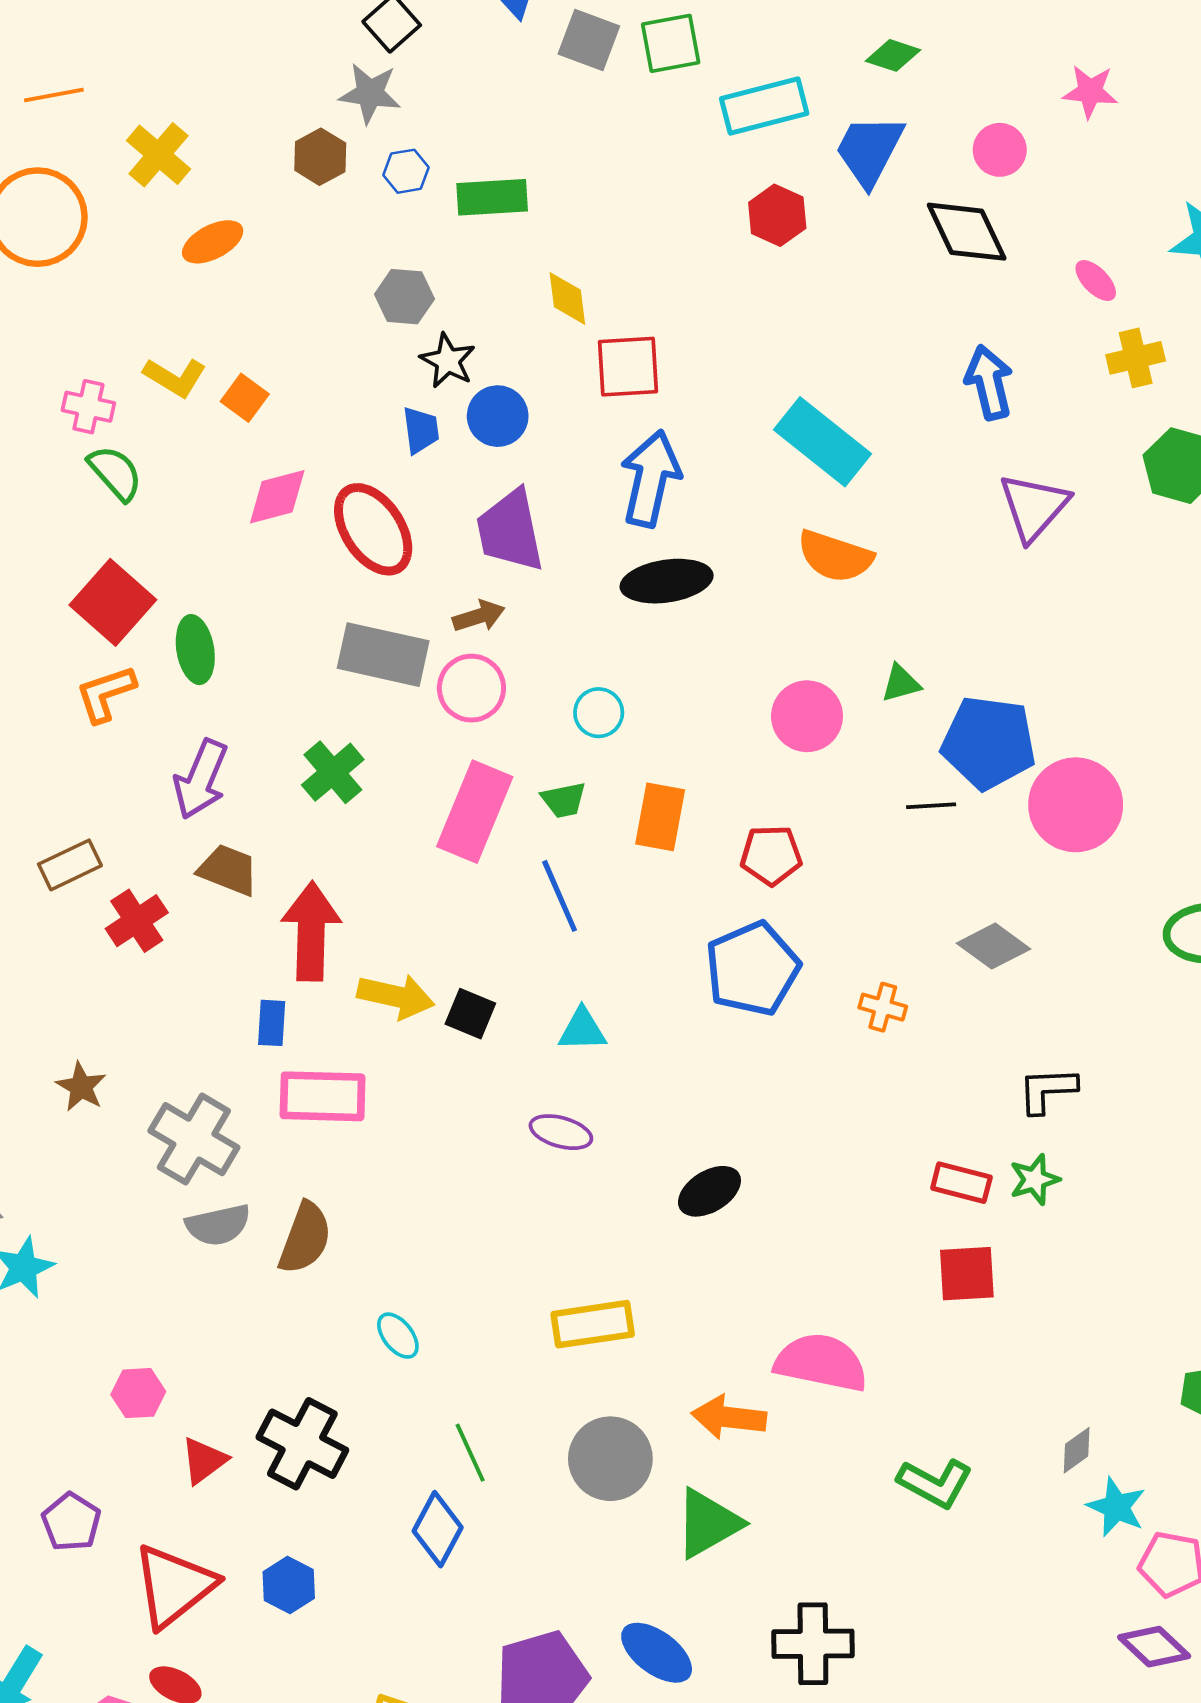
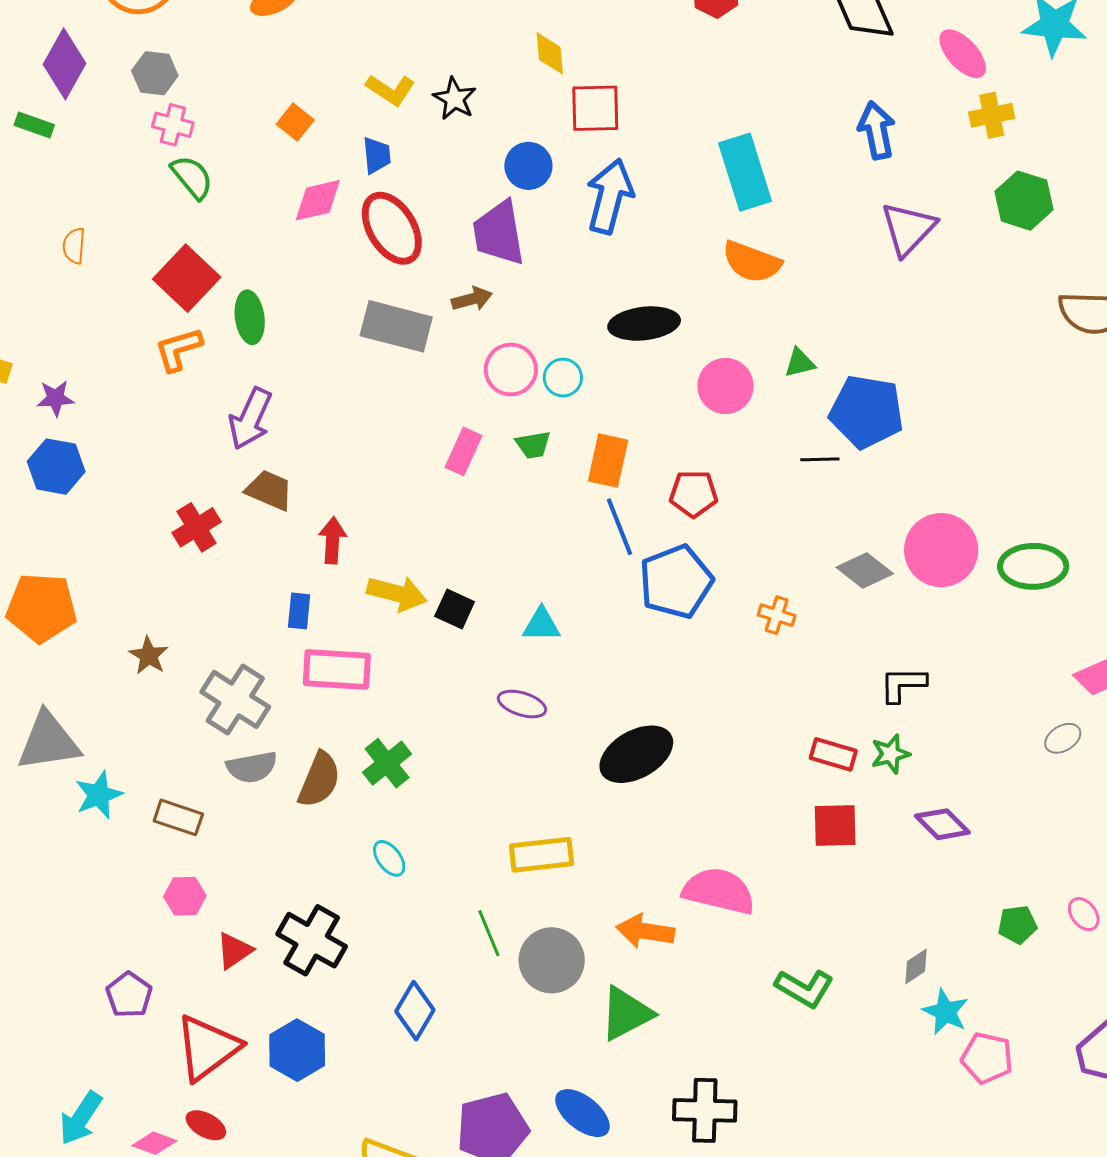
pink ellipse: (1096, 281) -> (963, 54), size x1.5
gray hexagon: (404, 297) -> (155, 73), moved
yellow L-shape: (175, 377) -> (391, 90), moved
blue circle: (498, 416) -> (528, 166), moved
blue trapezoid: (421, 430) -> (377, 155), moved
cyan rectangle: (823, 442) -> (745, 172), turned 32
black ellipse: (667, 581) -> (644, 324), moved
pink circle: (471, 688) -> (511, 369), moved
green cross: (333, 772) -> (387, 763), moved
pink circle: (1076, 805) -> (941, 550), moved
pink rectangle: (475, 812) -> (464, 451), size x0.6
brown rectangle: (70, 865) -> (178, 817), moved, turned 42
blue line: (560, 896) -> (619, 527), moved
red arrow: (311, 931) -> (332, 540), size x0.6
black ellipse: (709, 1191) -> (636, 754), size x1.5
green line: (470, 1453) -> (489, 933), moved
blue hexagon: (289, 1585) -> (297, 1050), size x1.4
purple diamond: (1154, 1647) -> (942, 824), moved

